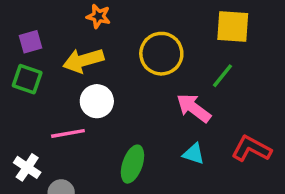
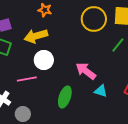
yellow circle: (161, 54) -> (94, 19), moved
pink arrow: (194, 108) -> (86, 71), moved

